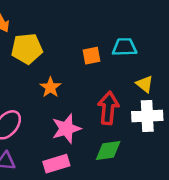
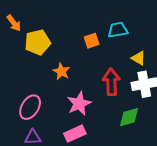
green diamond: (108, 151) -> (129, 117), moved

